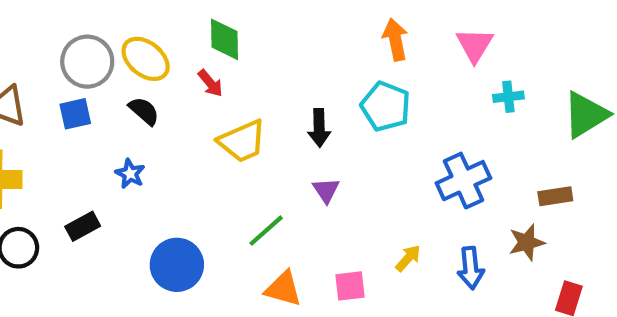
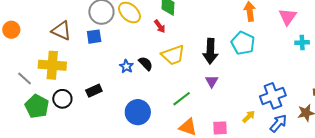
black semicircle: (144, 111) -> (146, 64), moved
black arrow: (319, 128) -> (210, 51), size x1.4
blue star: (130, 174) -> (126, 66), moved
blue cross: (463, 181) -> (273, 96), moved
blue arrow: (471, 268) -> (278, 123), turned -138

